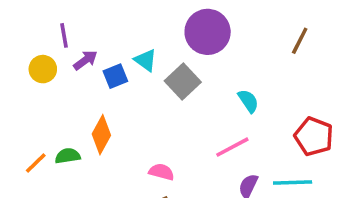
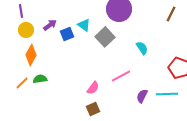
purple line: (64, 35) -> (21, 11), moved
orange diamond: (101, 135) -> (31, 55), moved
pink line: (232, 147) -> (121, 76), moved
pink semicircle: (162, 172) -> (93, 88), turned 112

